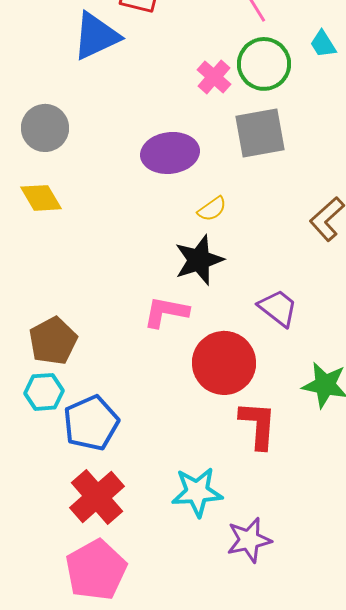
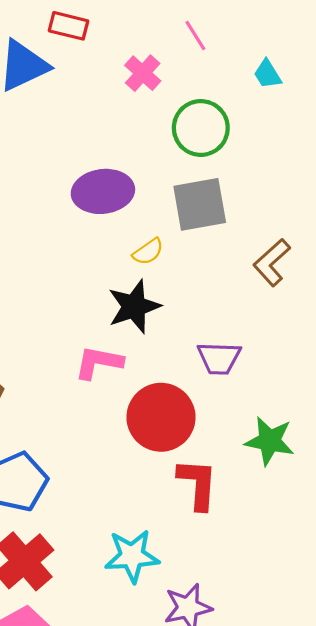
green circle: (264, 64) -> (201, 128), moved
pink cross: (214, 77) -> (143, 73), moved
gray square: (260, 133) -> (200, 204), moved
purple trapezoid: (278, 308) -> (219, 358), turned 144

